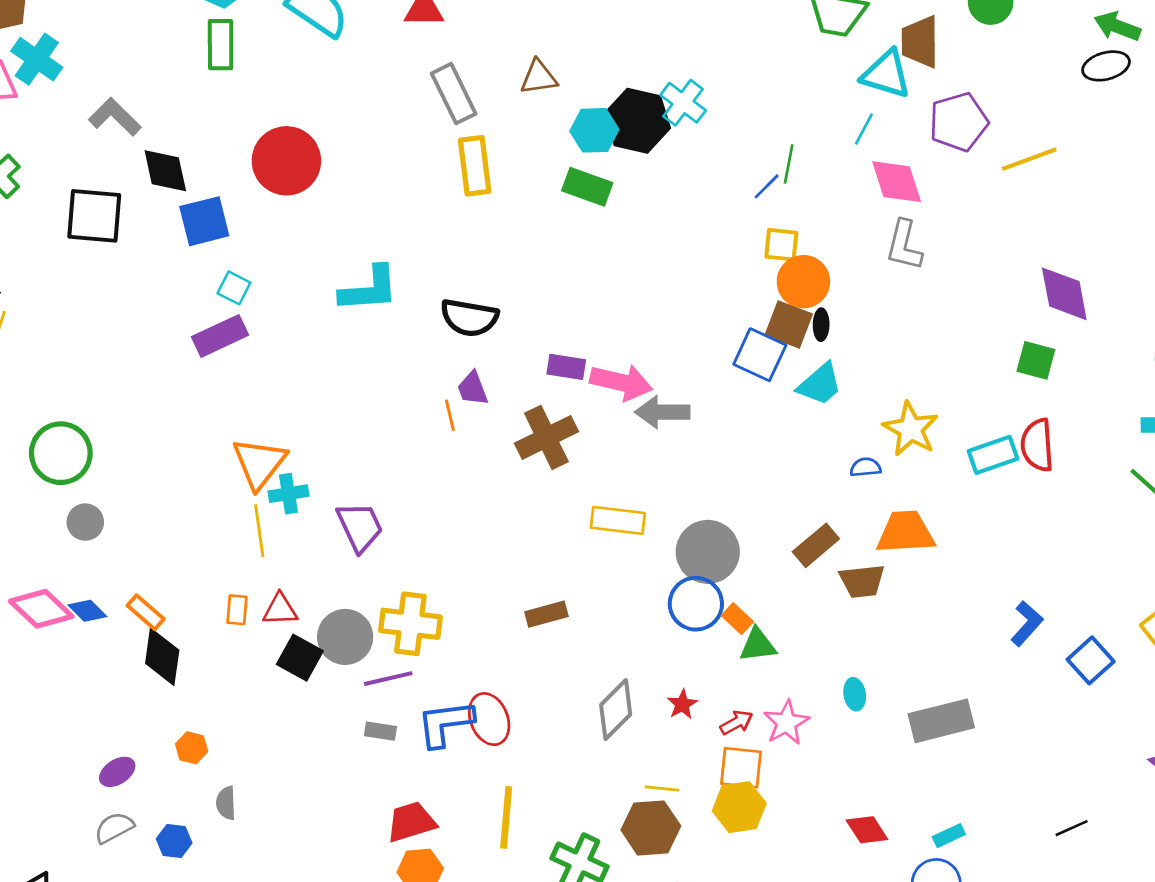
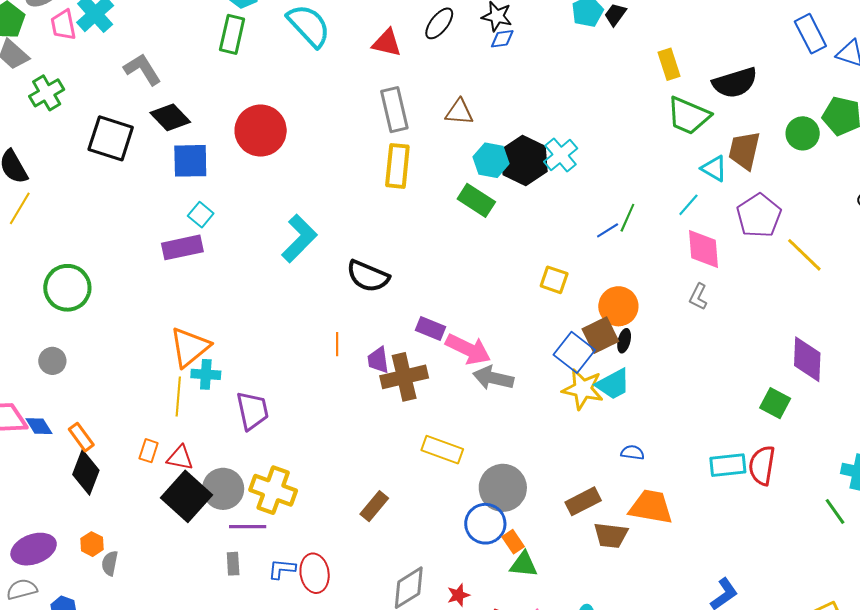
cyan triangle: (886, 74) -> (714, 168), size x0.7
purple pentagon: (959, 122) -> (759, 216), turned -30
yellow line: (1029, 159) -> (804, 255), turned 51
black diamond: (165, 171) -> (170, 117), turned -45
yellow square: (781, 245) -> (554, 280), moved
gray L-shape: (904, 245) -> (698, 297), size x0.7
cyan L-shape: (369, 289) -> (299, 238), turned -54
brown square: (789, 324) -> (600, 335), turned 30
purple trapezoid: (473, 389) -> (378, 360), moved
yellow star: (911, 429) -> (583, 389), moved, turned -30
green circle: (61, 453) -> (67, 288), moved
brown rectangle: (546, 614) -> (374, 506), turned -48
black square: (300, 658) -> (186, 496), size x1.4
blue L-shape: (445, 723) -> (282, 569), size x0.6
gray rectangle: (380, 731) -> (233, 564), turned 65
purple ellipse: (117, 772) -> (34, 549), size x1.6
gray semicircle: (226, 803) -> (110, 563), moved

